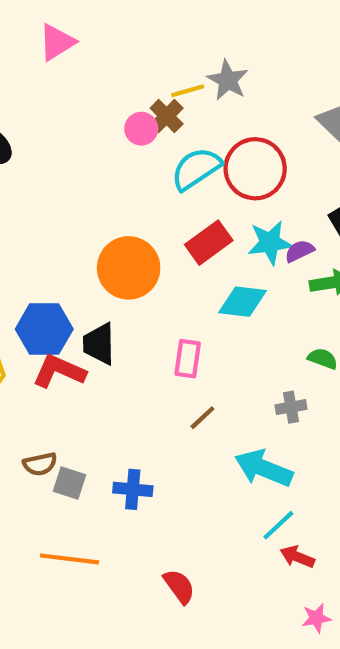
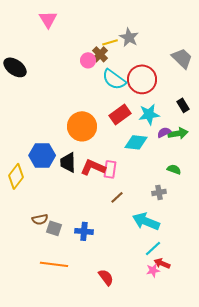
pink triangle: (57, 42) -> (48, 19), turned -30
cyan semicircle: (196, 169) -> (114, 79), turned -110
purple semicircle: (299, 251) -> (164, 132), moved
red L-shape: (59, 371) -> (93, 167), moved
pink star: (316, 618) -> (153, 270), moved

